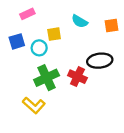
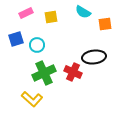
cyan semicircle: (80, 21) -> (83, 12), moved
yellow square: (54, 34) -> (51, 17), moved

